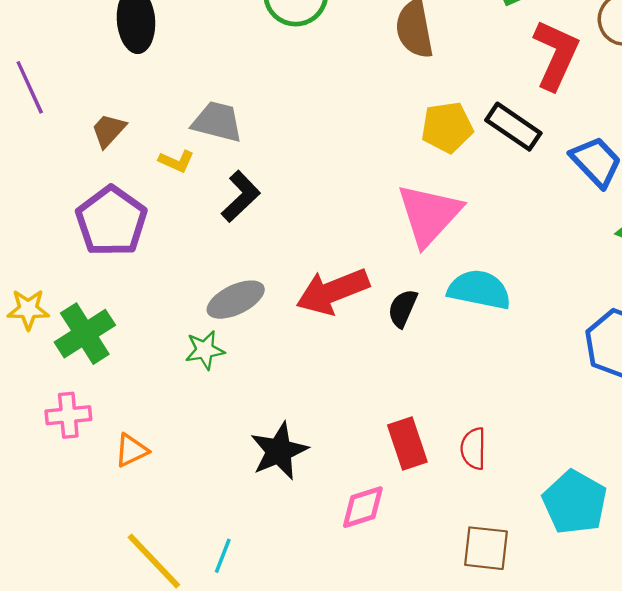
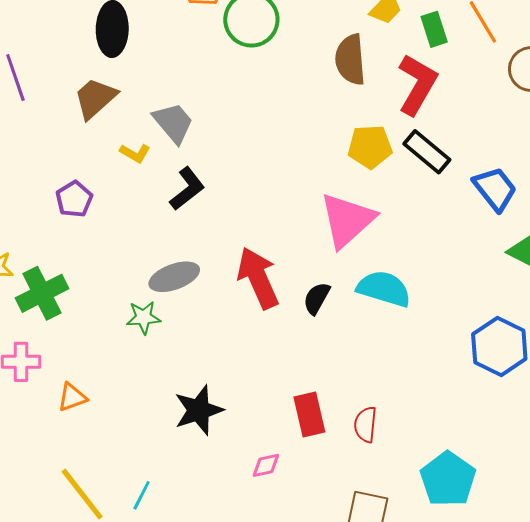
red L-shape: (556, 55) -> (417, 84), moved
gray trapezoid: (217, 122) -> (173, 123), turned 30
brown trapezoid: (109, 130) -> (95, 98), moved, size x1.4
purple pentagon: (111, 221) -> (74, 199), size x0.6
red arrow: (333, 291) -> (258, 278), turned 82
pink diamond: (363, 507) -> (266, 465), size x0.7

